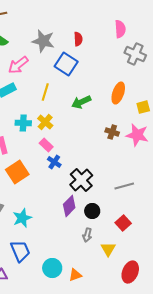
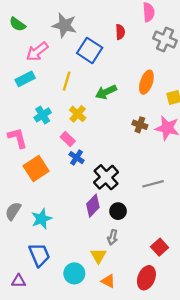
red semicircle: (78, 39) -> (120, 32), moved
yellow cross: (45, 122) -> (78, 114), moved
cyan cross: (23, 123) -> (43, 115), turned -35
red square: (123, 223) -> (160, 247), moved
yellow triangle: (108, 249) -> (98, 256), moved
red ellipse: (130, 272) -> (146, 278), moved
orange triangle: (75, 275) -> (108, 281), moved, turned 48

